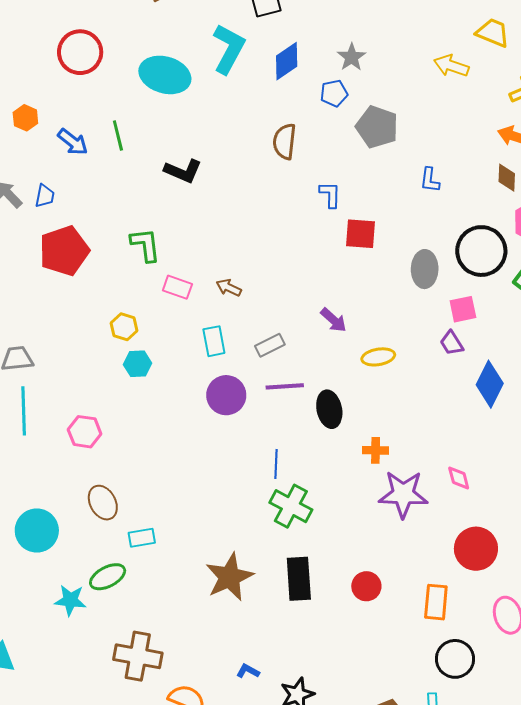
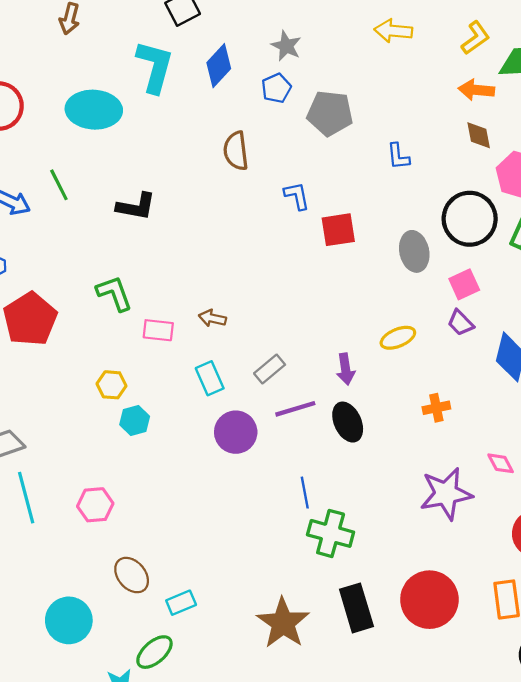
purple arrow: (334, 320) -> (346, 369), moved, turned 52
yellow ellipse: (378, 357) -> (398, 338), moved
orange cross: (376, 450) -> (436, 408), moved
red circle: (366, 586) -> (429, 600), size x1.8

